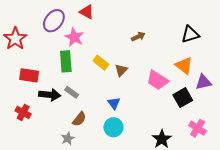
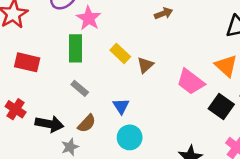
brown arrow: (138, 37) -> (164, 13), moved
black arrow: (50, 95) -> (49, 124), moved
black square: (183, 98) -> (221, 107), turned -30
blue triangle: (114, 103) -> (121, 106), moved

